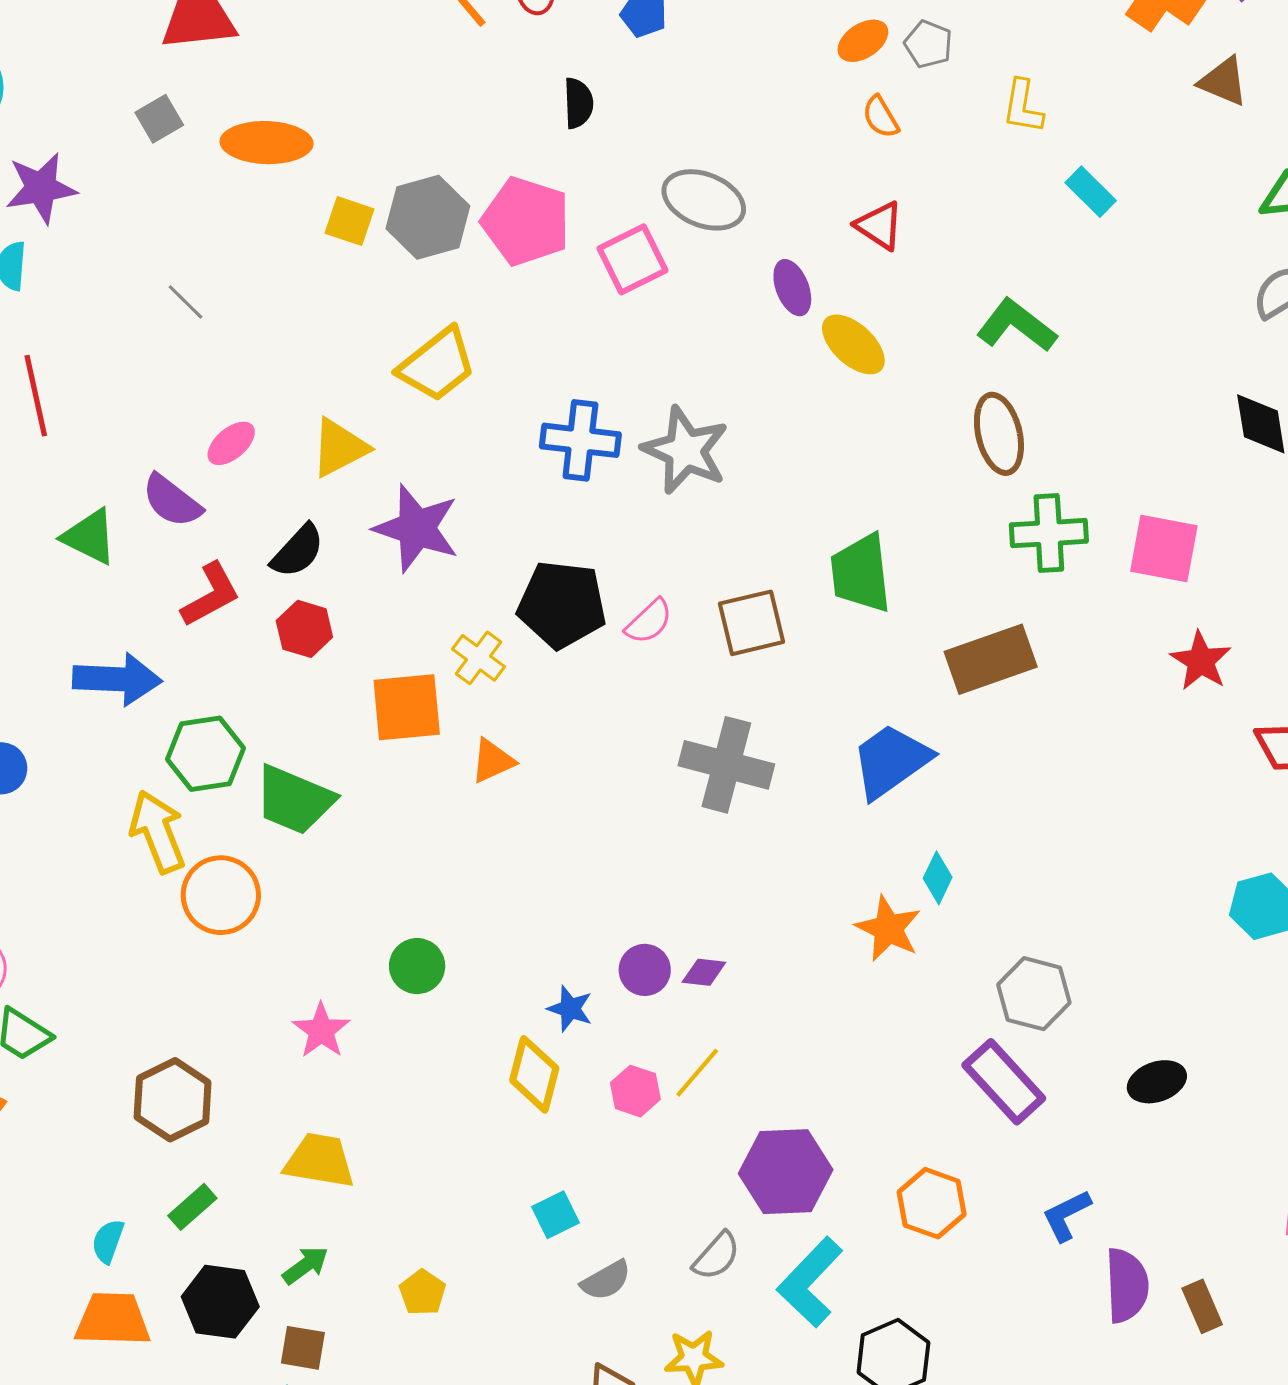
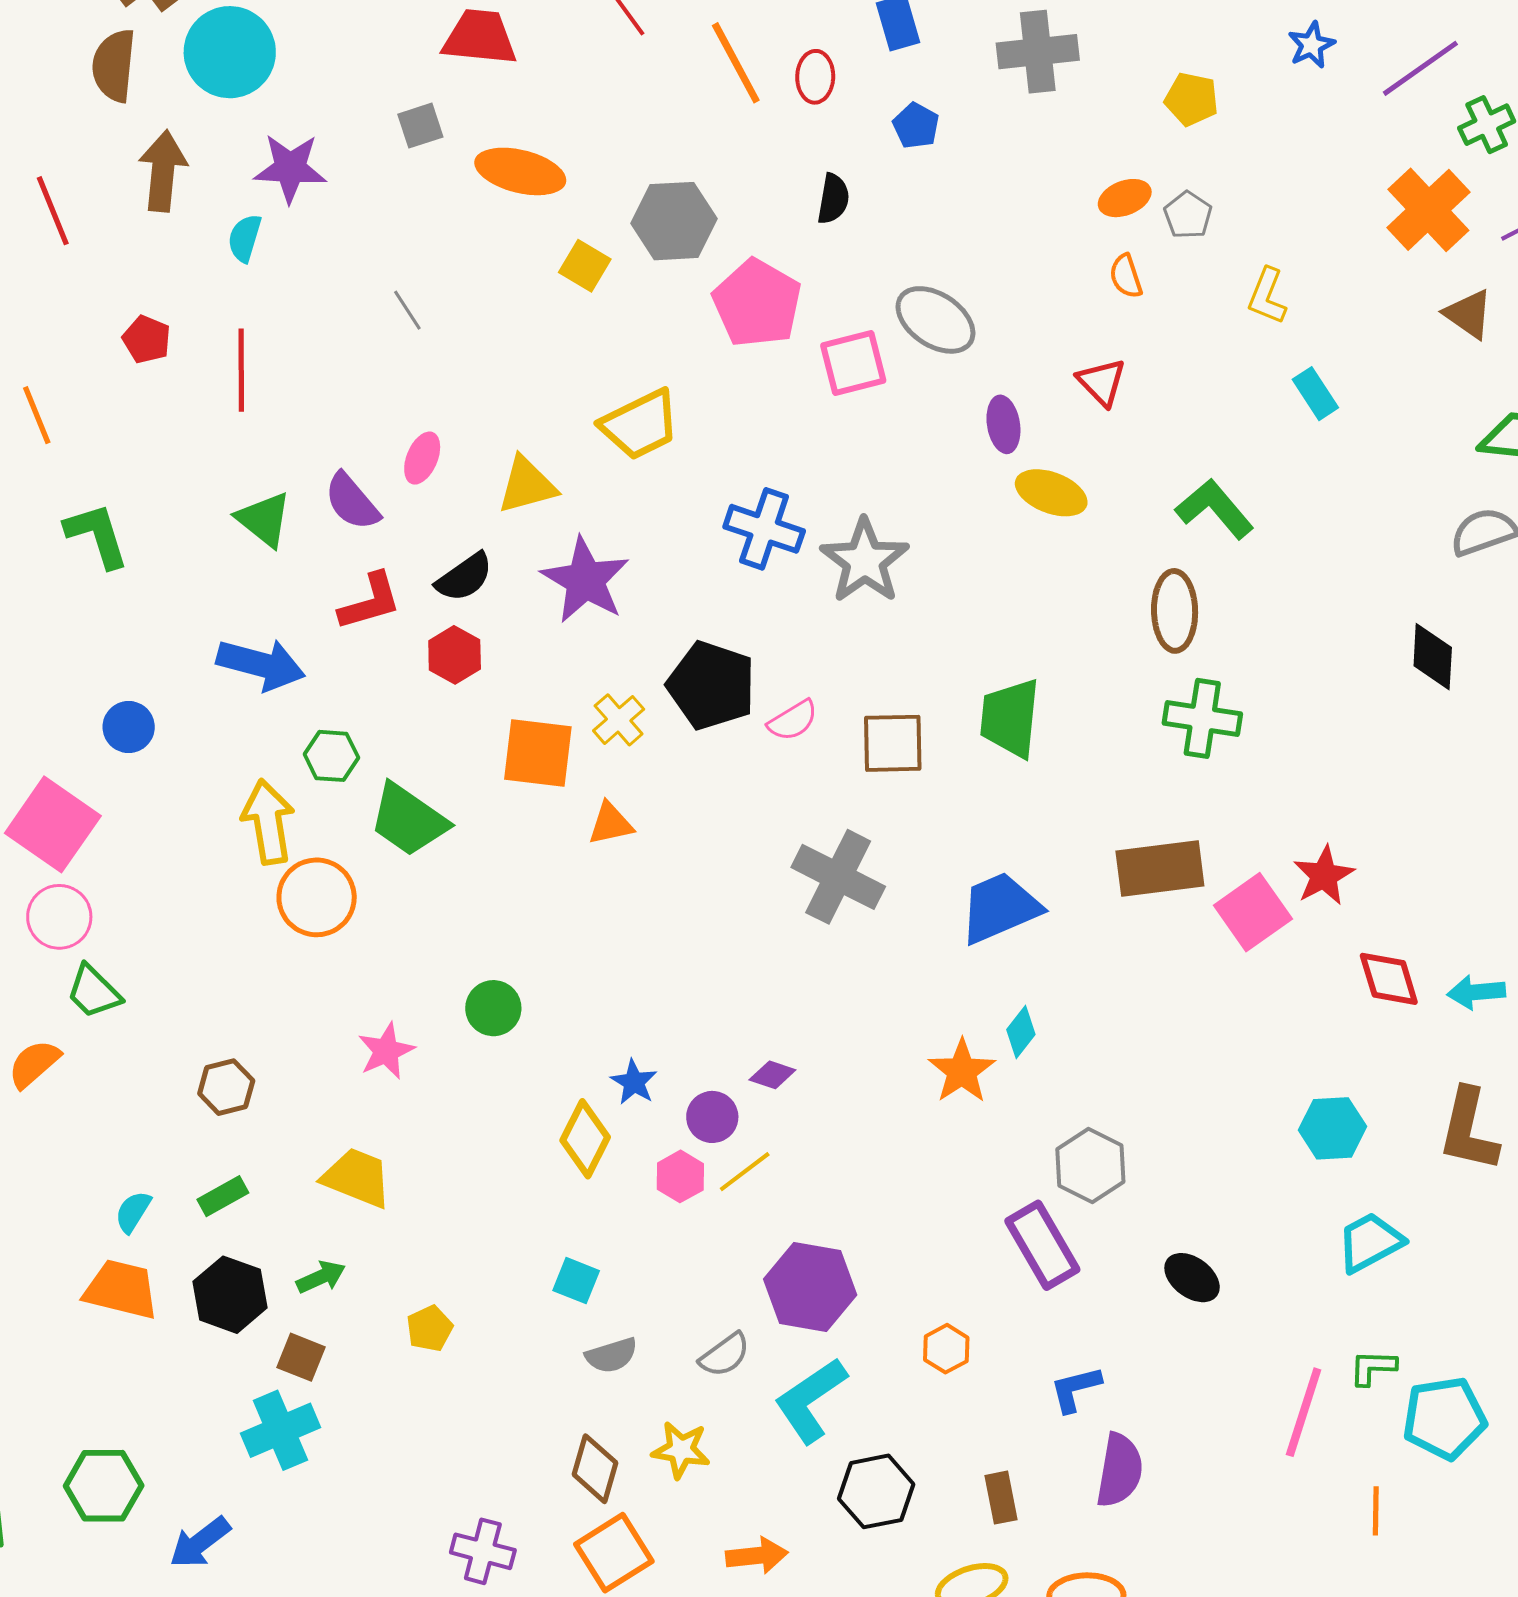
gray hexagon: (428, 217) -> (674, 221), moved
yellow ellipse: (853, 344) -> (1051, 493), turned -34
pink ellipse: (231, 443) -> (422, 458), turned -39
pink square: (1164, 548) -> (1253, 912), moved, turned 32
brown rectangle: (991, 659) -> (1160, 869), moved
green hexagon: (206, 754) -> (331, 756), size x0.7
purple circle: (645, 970) -> (712, 1117), moved
black ellipse: (1157, 1082) -> (1192, 1278), turned 44
brown hexagon: (173, 1100) -> (226, 1087), size x0.7
orange hexagon: (932, 1203) -> (946, 1349), size x0.7
cyan square: (556, 1215) -> (576, 1281), turned 36
brown rectangle: (1202, 1306) -> (1001, 1498), moved

